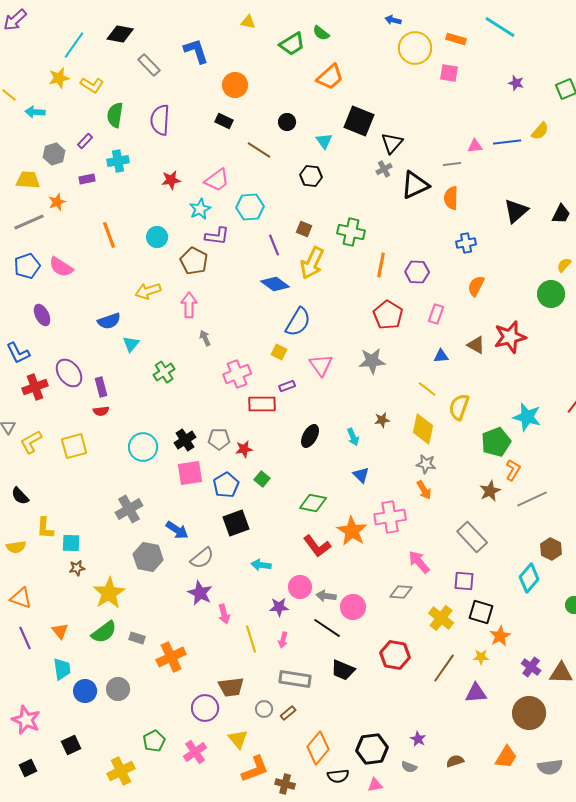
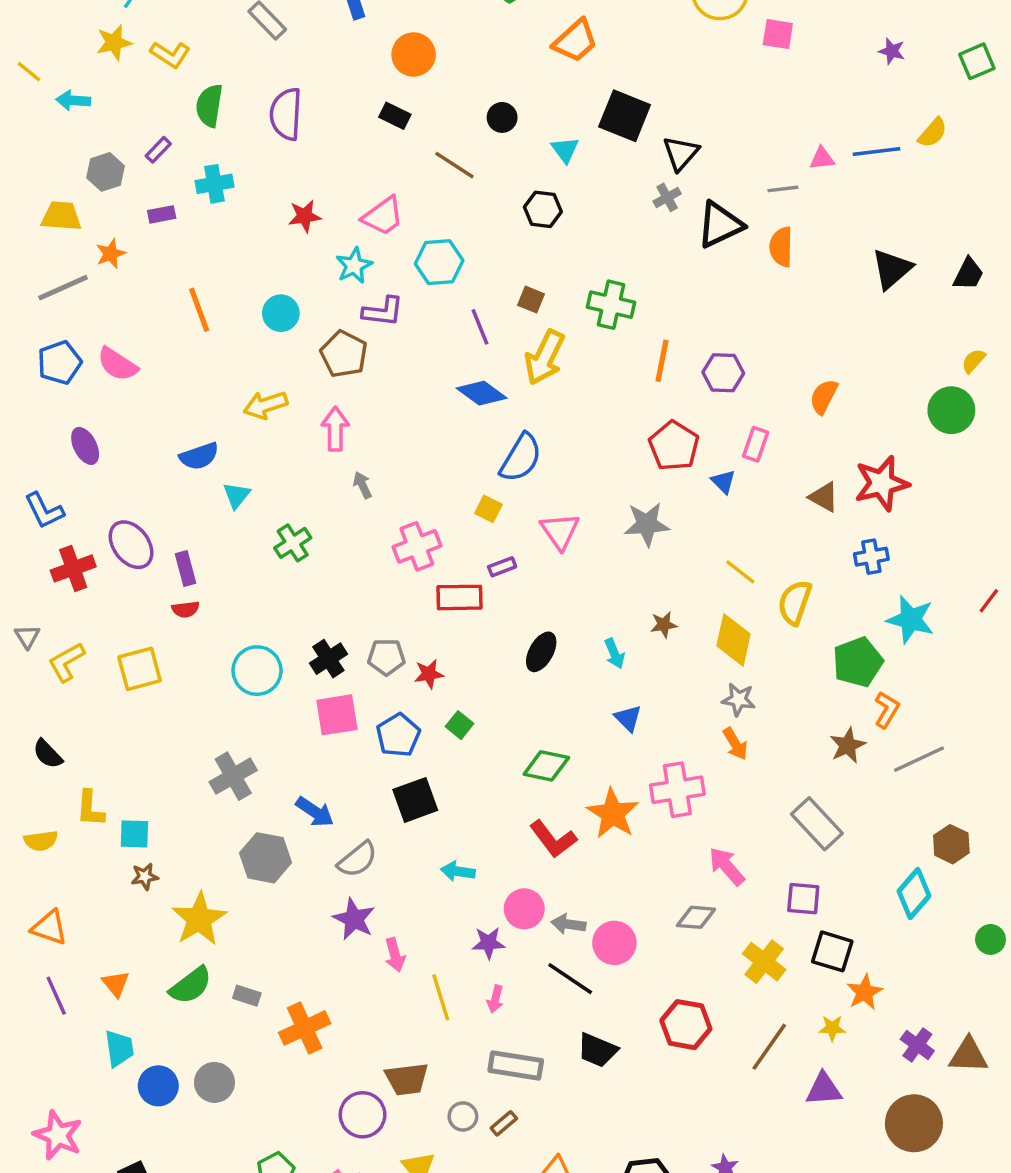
blue cross: (466, 243) -> (871, 557), moved
blue triangle: (441, 356) -> (723, 482), moved, turned 49

